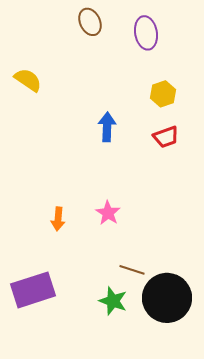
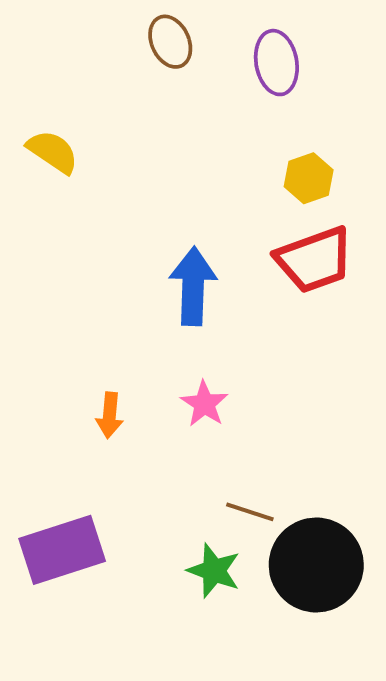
blue arrow: (107, 127) -> (193, 286), moved, size x1.4
red trapezoid: (166, 137) -> (314, 260), size x1.6

